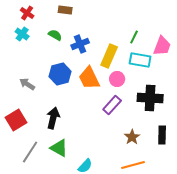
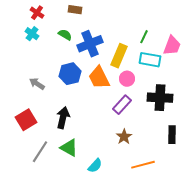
blue cross: (80, 44) -> (90, 44), size x1.4
brown star: (132, 137) -> (124, 137), moved

